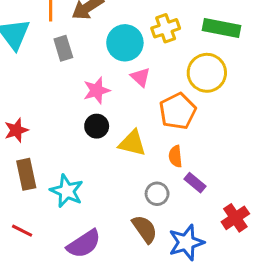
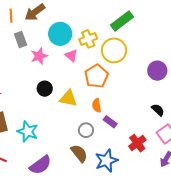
yellow cross: (166, 28) -> (88, 39), moved
green rectangle: (222, 28) -> (122, 21), turned -45
pink star: (97, 90) -> (39, 56), moved

